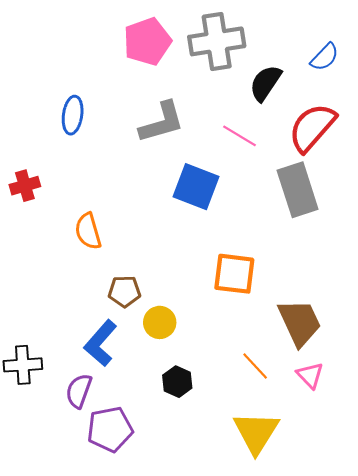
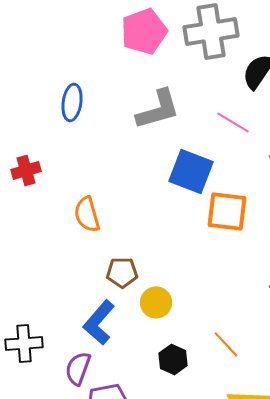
orange square: (234, 274) -> (227, 211), moved
orange line: (255, 366) -> (226, 344), moved

